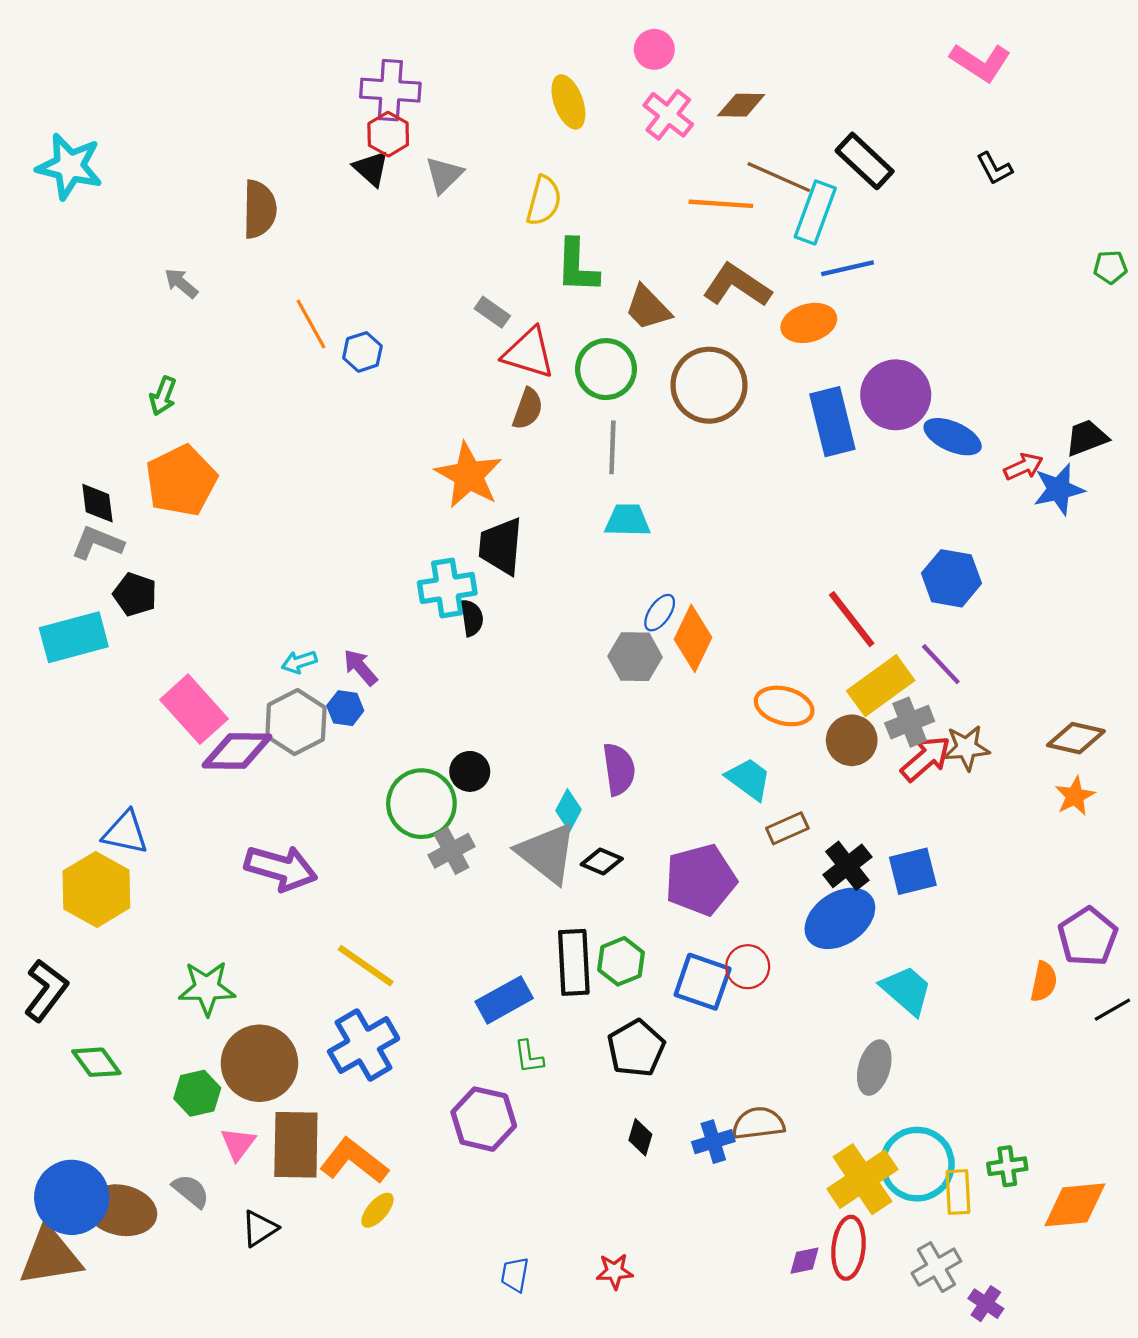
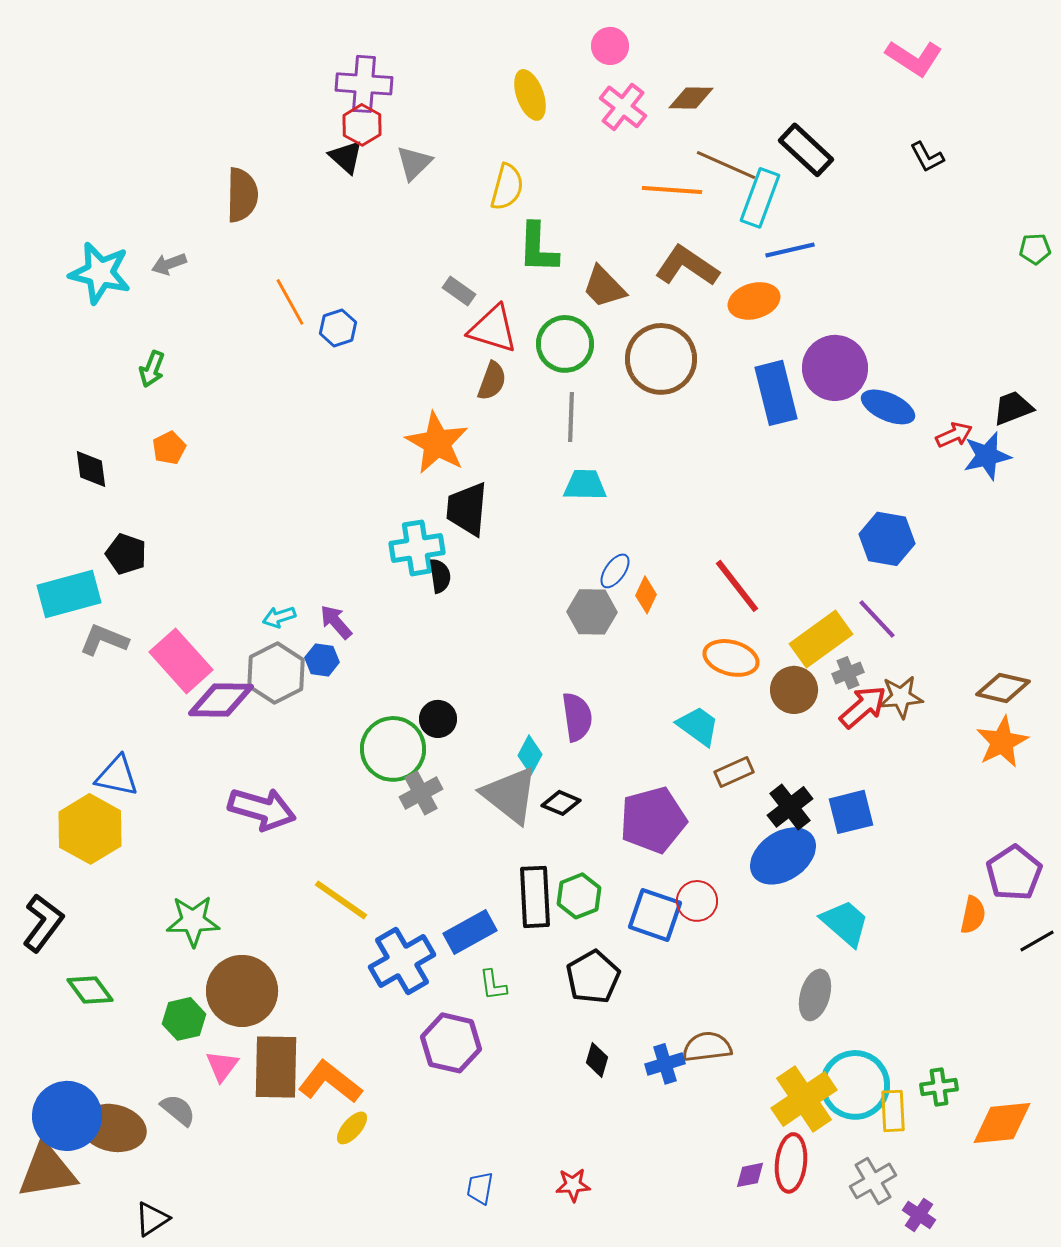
cyan star: (70, 166) -> (100, 273), moved
gray arrow: (181, 283) -> (169, 264), turned -60
orange pentagon: (181, 481) -> (169, 448), size x0.5
gray L-shape: (97, 543) -> (104, 640), moved
red line: (852, 619) -> (737, 586), moved
orange diamond: (693, 638) -> (646, 595), size x0.6
gray cross: (910, 722) -> (848, 673), size x0.7
orange star: (1075, 796) -> (1002, 742), size x1.4
blue cross: (364, 1045) -> (402, 961), moved
black triangle: (259, 1228) -> (152, 1219), moved

